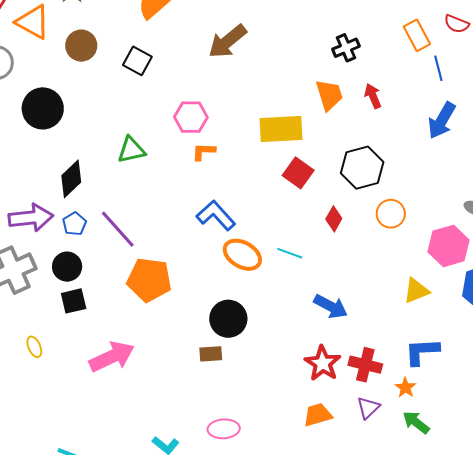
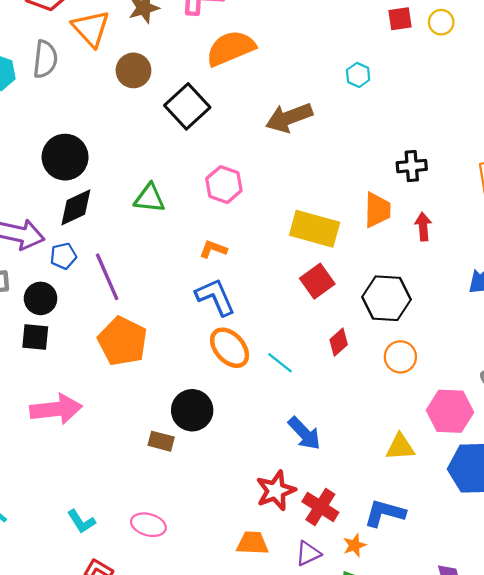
black square: (137, 61) -> (187, 106), size x1.4
black circle: (43, 108) -> (65, 157), moved
orange L-shape: (204, 152) -> (213, 249), moved

